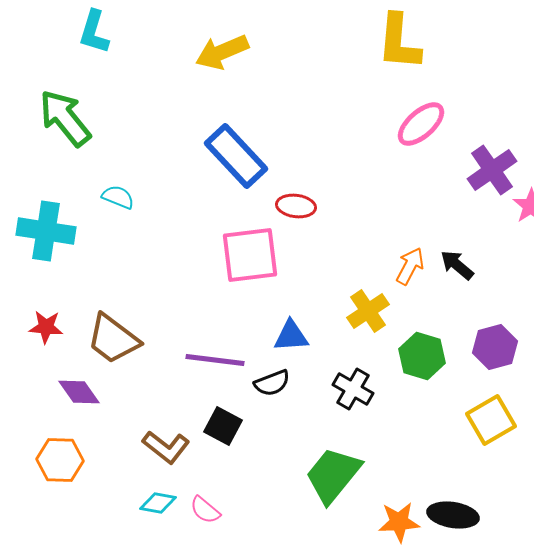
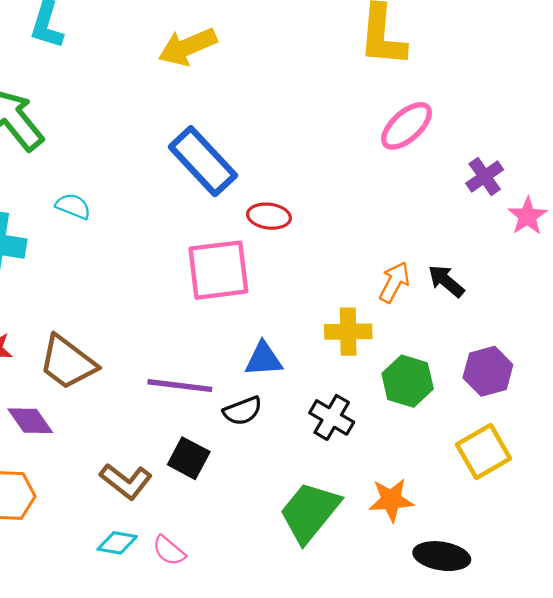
purple cross: (492, 170) -> (485, 177), size x0.7
yellow cross: (368, 311) -> (348, 332), turned 33
orange star: (399, 522) -> (391, 500), moved

